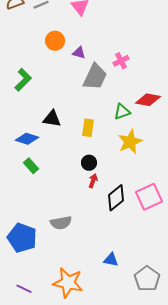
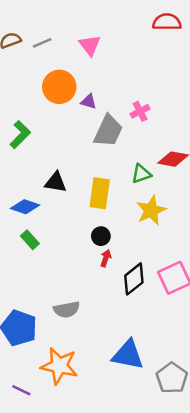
orange circle: (55, 41) -> (59, 87), size x1.4
yellow rectangle: (88, 128) -> (100, 193), size x1.4
blue triangle: (111, 260) -> (128, 355), size x1.8
orange star: (68, 283) -> (59, 366), moved

